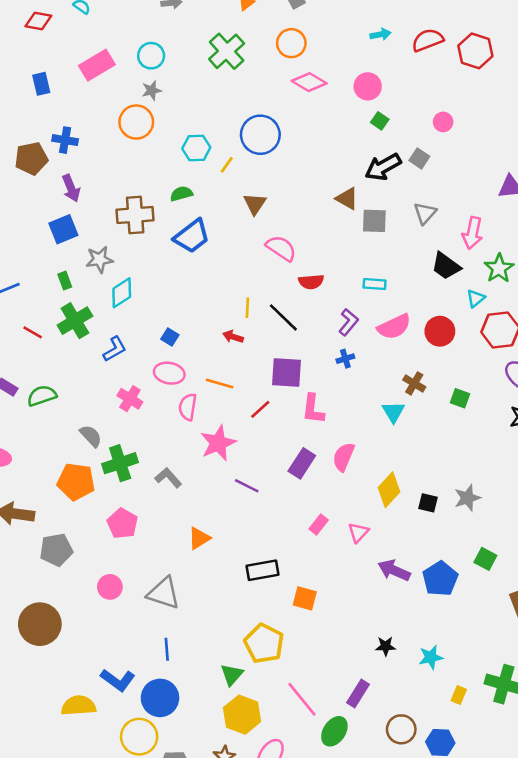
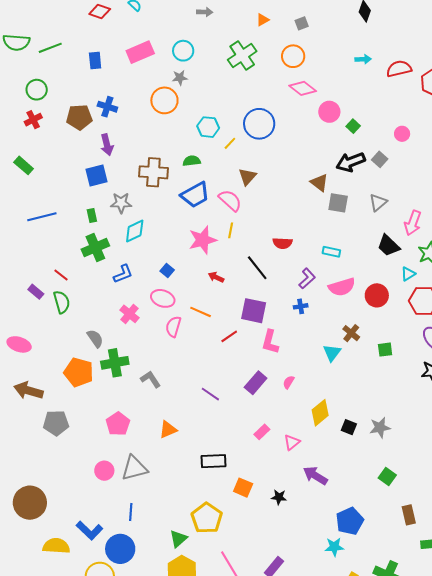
pink circle: (368, 86) -> (329, 112), moved
pink semicircle: (281, 248) -> (230, 200), moved
yellow line: (247, 308) -> (231, 230), moved
red line: (33, 332) -> (61, 275), moved
green semicircle: (42, 396) -> (62, 302), turned 85
green square: (460, 398) -> (385, 350), turned -35
pink star: (218, 443) -> (203, 240), moved
pink semicircle: (344, 457) -> (289, 382), size x0.6
pink pentagon: (122, 523) -> (118, 424), moved
blue pentagon: (440, 579) -> (350, 521), moved
pink circle: (110, 587) -> (104, 471), moved
gray triangle: (164, 593) -> (134, 468), turned -40
brown circle: (40, 624) -> (30, 503), moved
black star: (386, 646) -> (279, 497), moved

